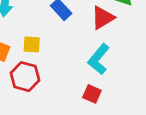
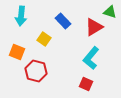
yellow square: (32, 44) -> (44, 39), moved, turned 32

